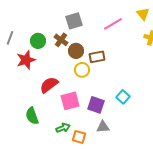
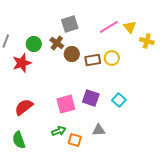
yellow triangle: (143, 14) -> (130, 27), moved
yellow circle: (82, 70) -> (112, 58), moved
red semicircle: (49, 85) -> (24, 107), moved
purple square: (96, 105) -> (91, 98), moved
green semicircle: (32, 116) -> (19, 140), moved

